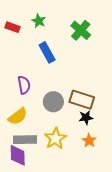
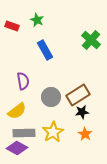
green cross: (81, 30) -> (91, 40), moved
brown rectangle: (82, 100) -> (78, 95), turned -50
purple diamond: (18, 155) -> (17, 148), turned -60

